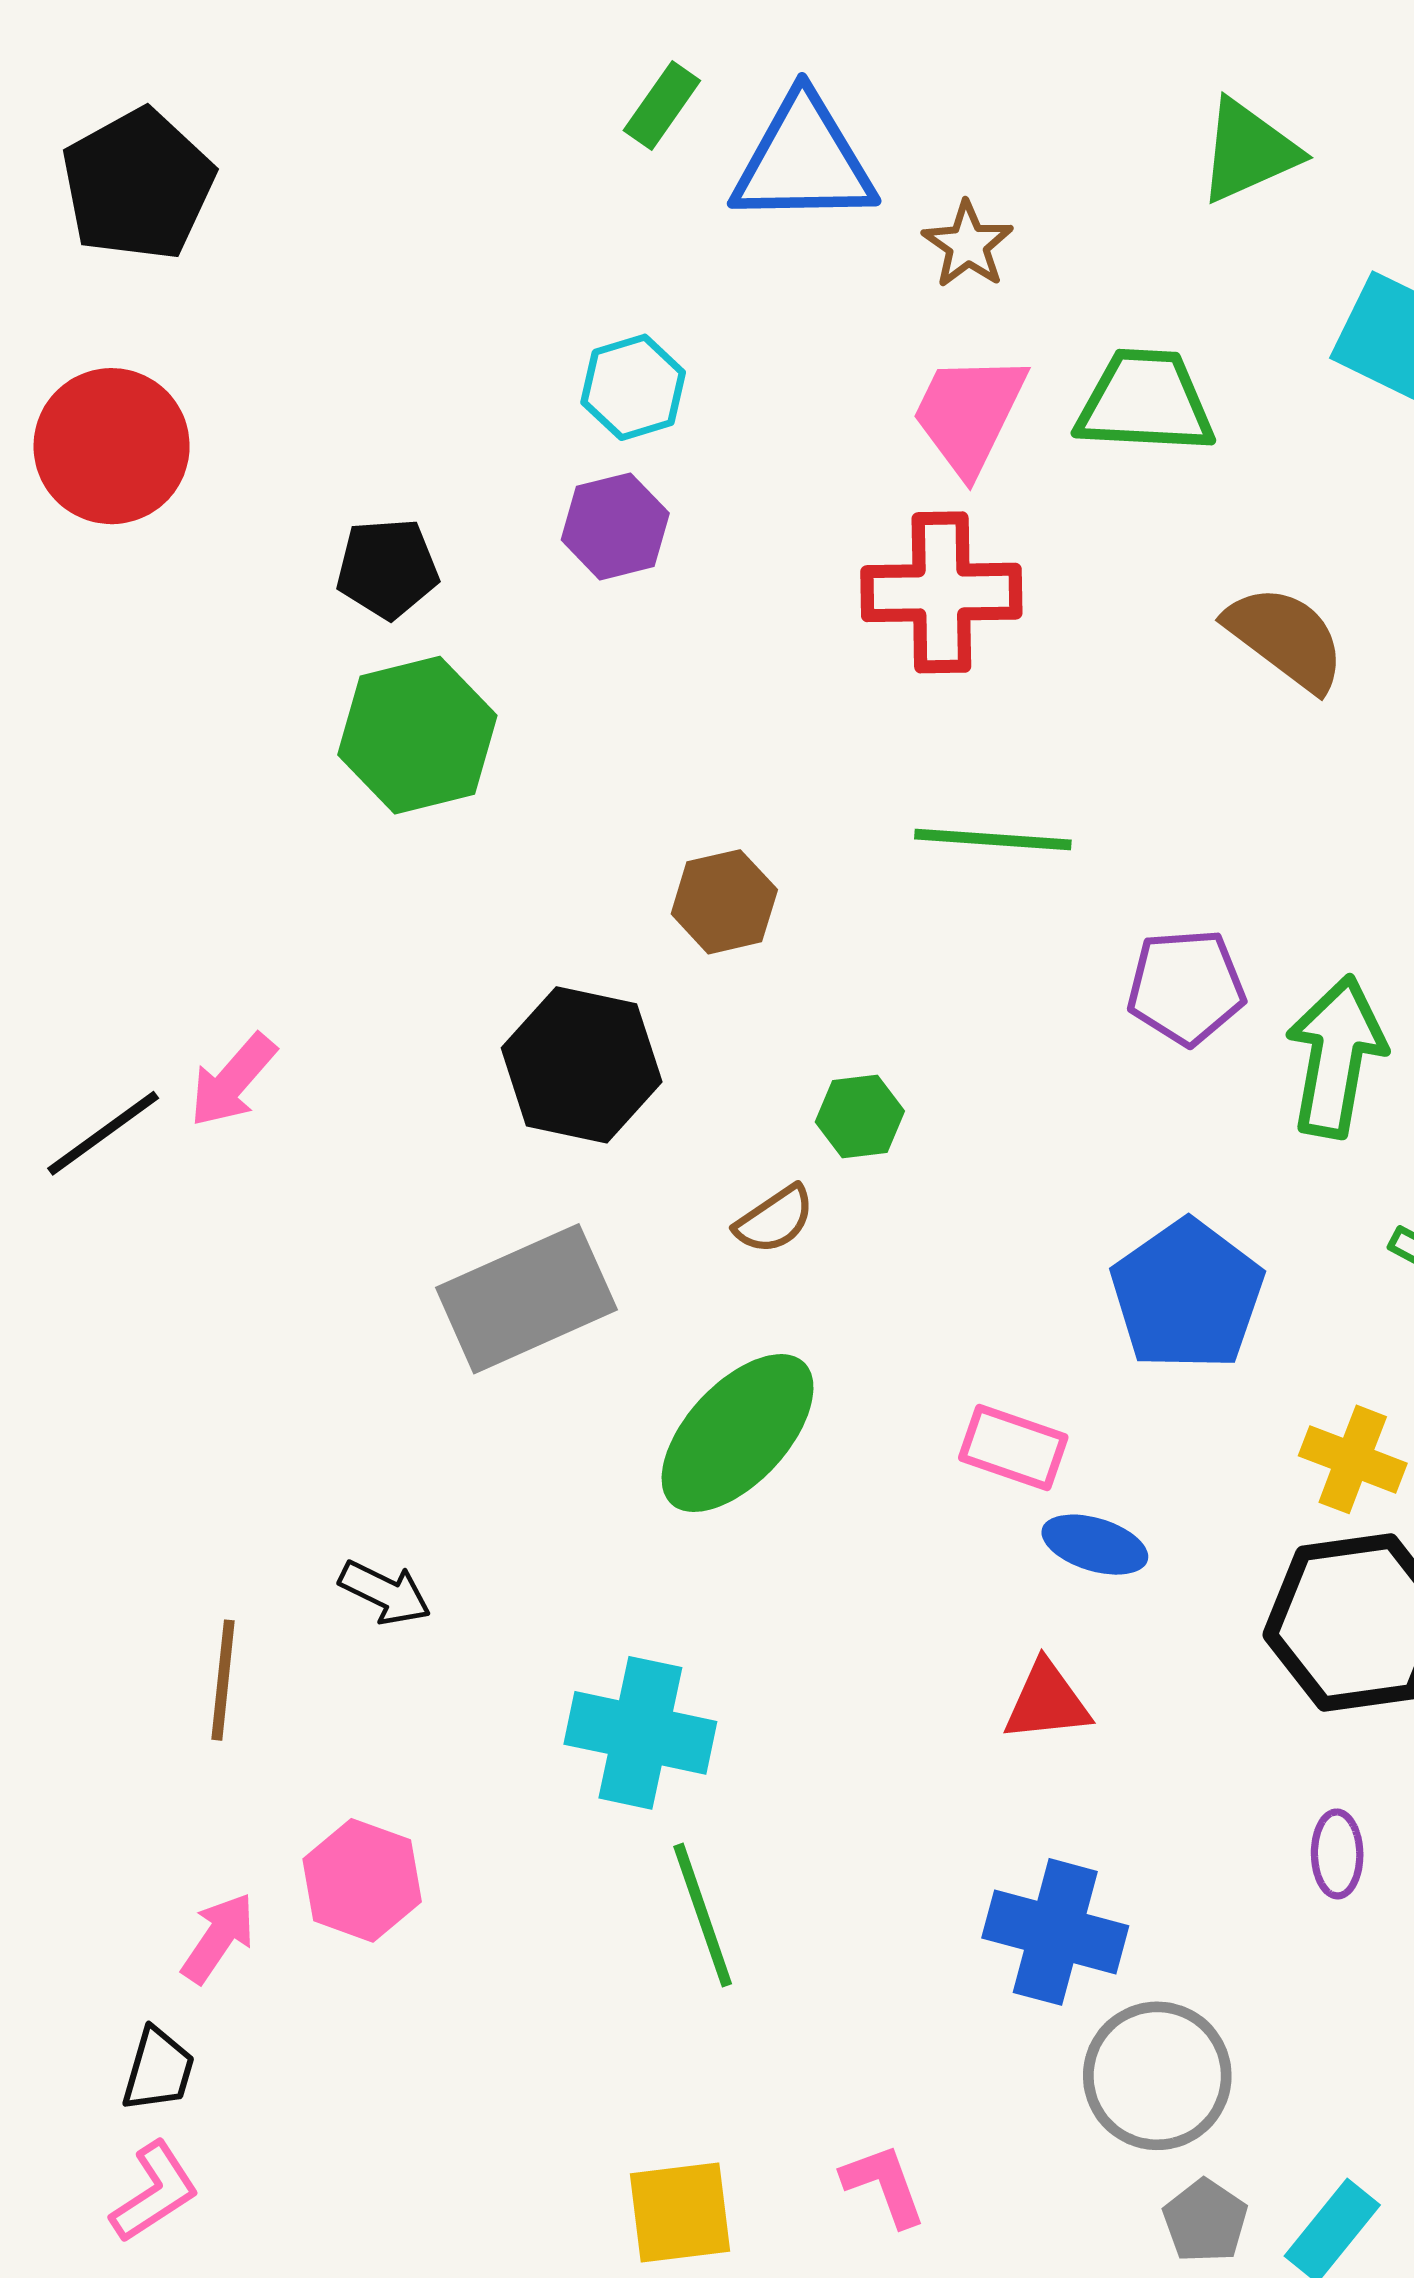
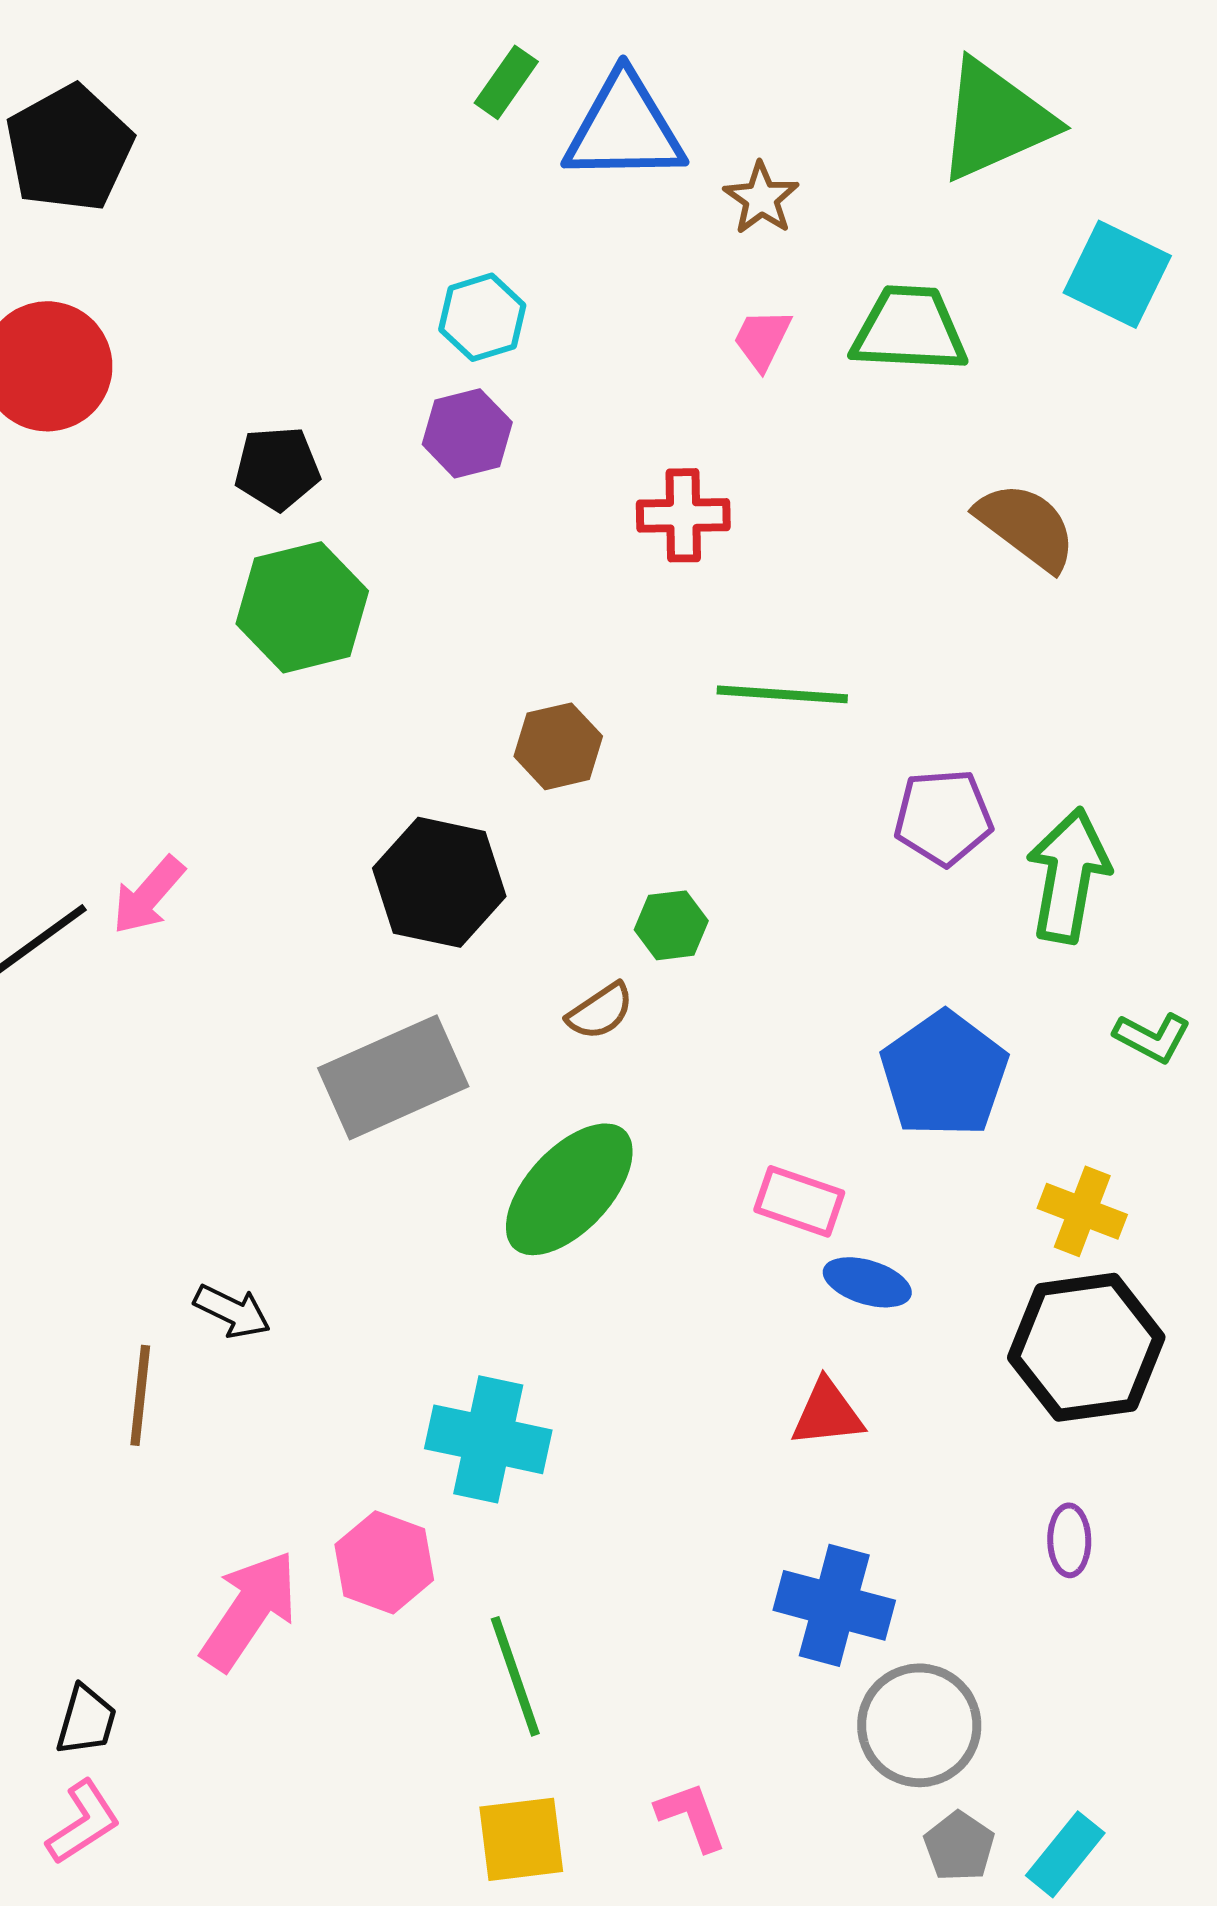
green triangle: (1248, 151) -> (995, 120), size x1.4
pink trapezoid: (969, 414) -> (762, 339), size x0.6
red cross: (941, 592) -> (683, 515), moved, size x0.7
black arrow: (385, 1593) -> (232, 1311), moved
pink hexagon: (362, 1880) -> (384, 1562), moved
green line: (703, 1915) -> (515, 1676), moved
pink arrow: (218, 1938) -> (249, 1610), moved, size x1.6

